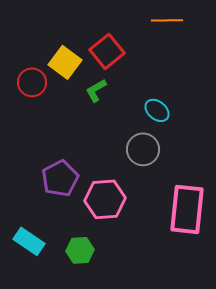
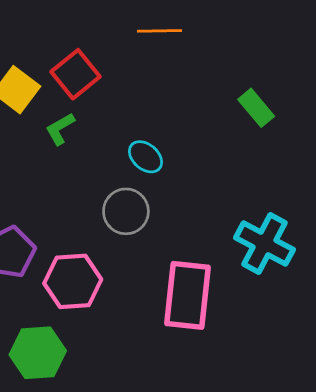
green hexagon: (80, 250) -> (38, 353), size x1.4

